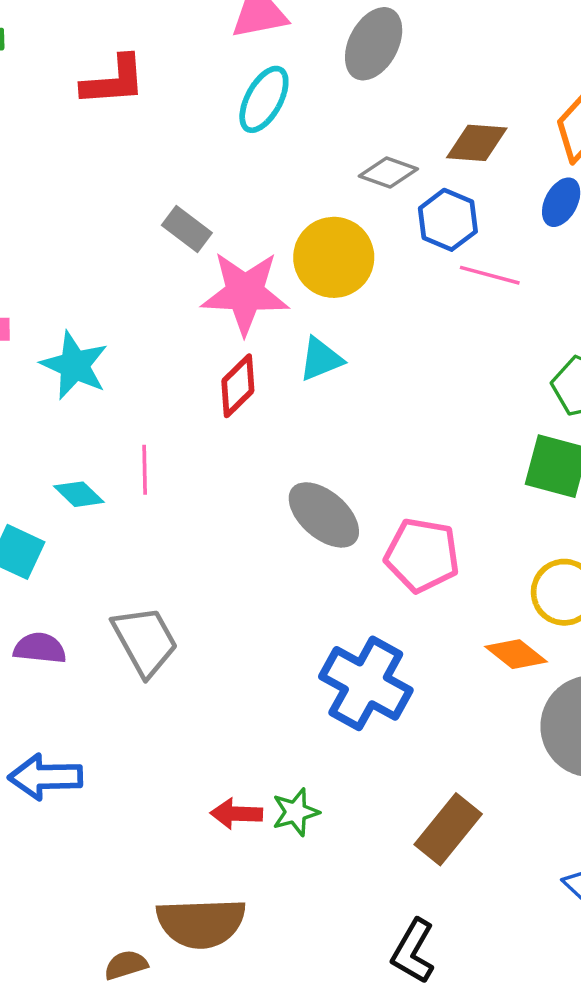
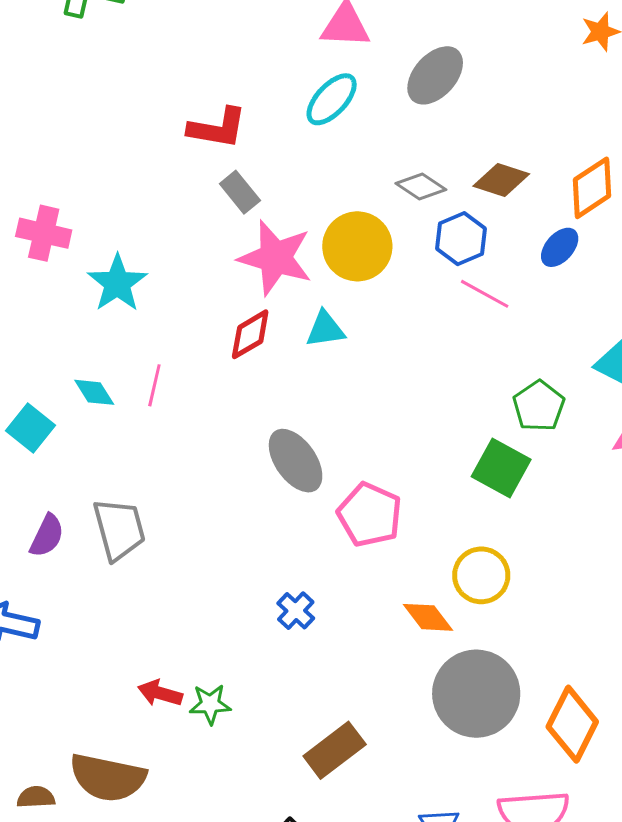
red L-shape: (114, 81) -> (217, 128), moved
purple semicircle: (40, 648) -> (47, 536), moved, turned 96
blue cross: (366, 683) -> (296, 611), size x0.5

